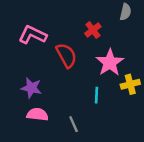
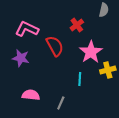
purple star: (31, 88) -> (21, 58), moved
gray line: (74, 124) -> (61, 103), turned 48

